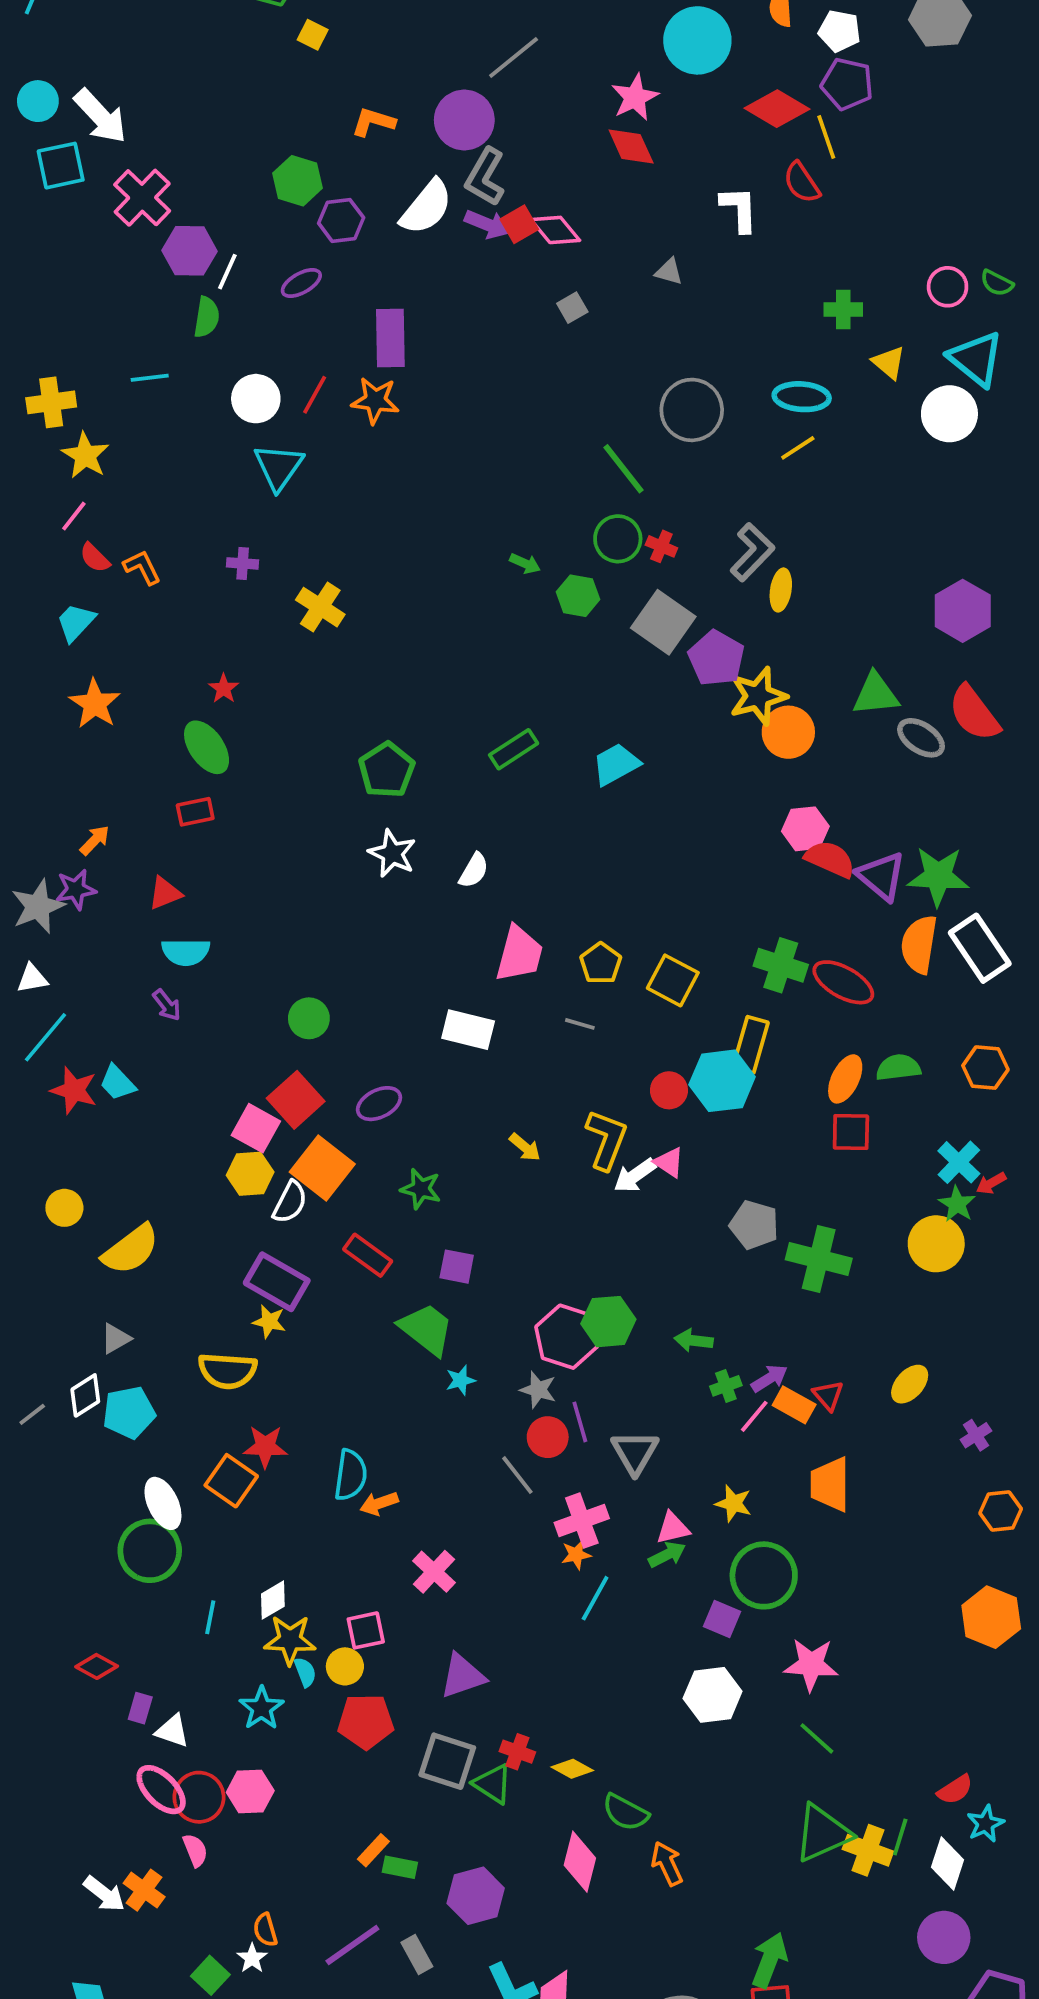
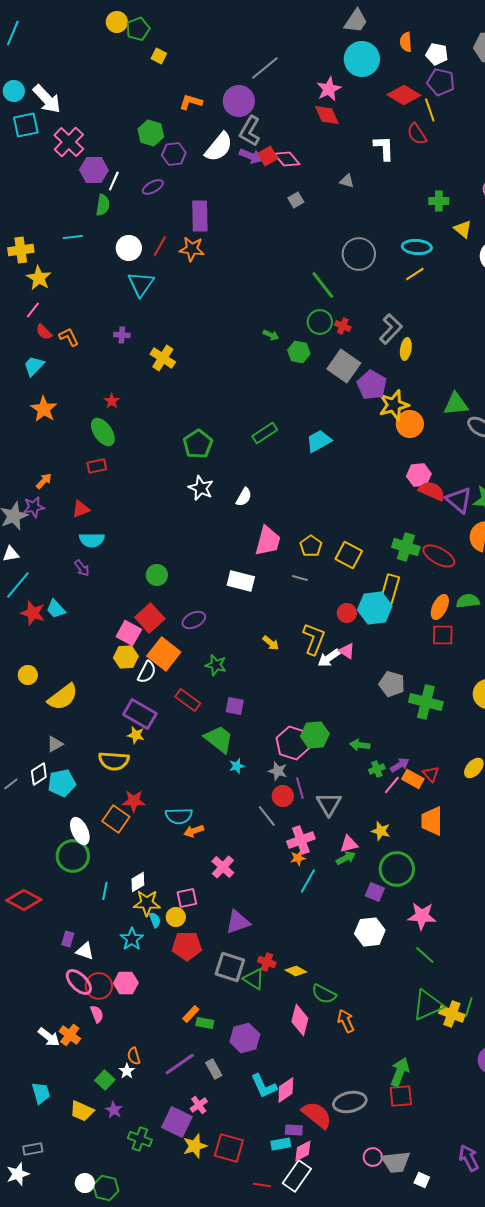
cyan semicircle: (351, 1475) -> (179, 816), turned 80
red diamond: (97, 1666) -> (24, 900), moved, size x1.6

